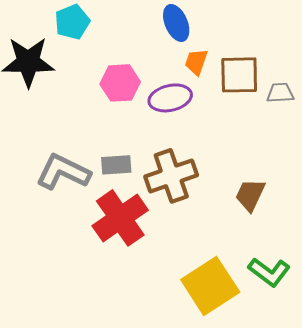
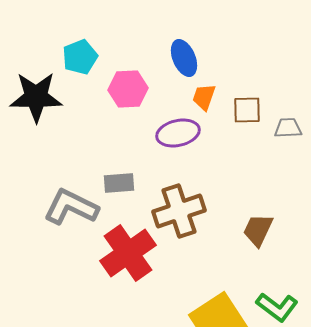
brown square: (239, 75) -> (247, 110), size x0.7
pink hexagon: (120, 83) -> (128, 89), moved
gray rectangle: (116, 165) -> (119, 183), moved

